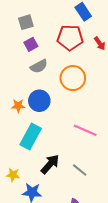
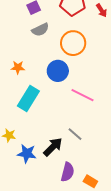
blue circle: (39, 101) -> (58, 71), moved
black arrow: (50, 164) -> (53, 147), moved

